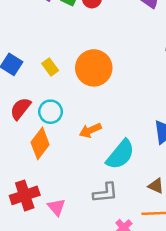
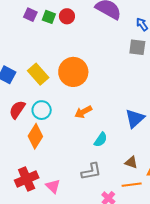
yellow rectangle: (50, 67) -> (38, 74), size x1.5
orange arrow: (90, 130) -> (83, 112), moved
cyan semicircle: (120, 155) -> (101, 140), size x0.6

